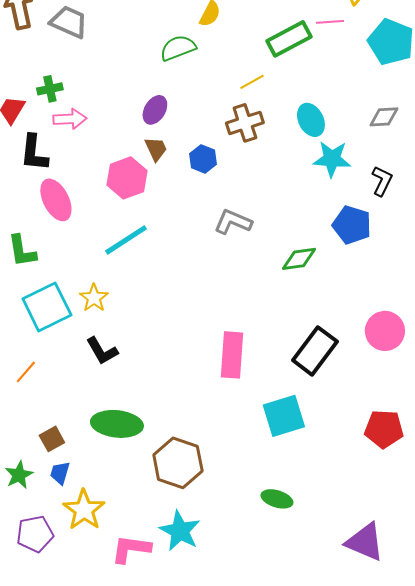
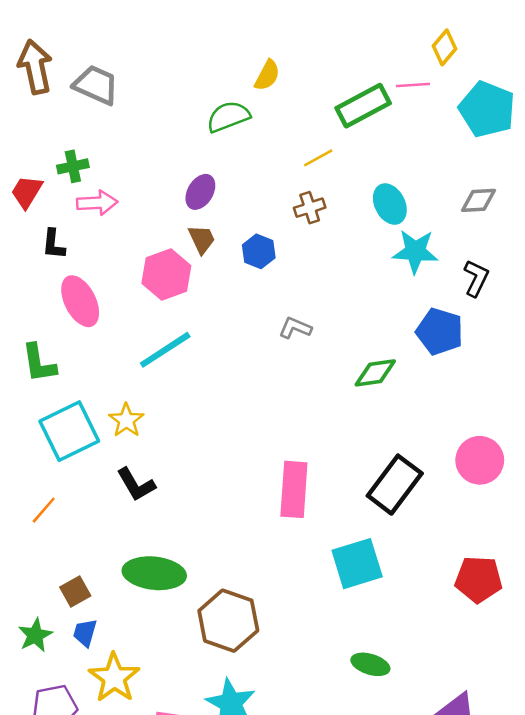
brown cross: (245, 123) -> (310, 208), size x0.7
black L-shape: (34, 153) -> (53, 244), size x0.7
gray L-shape: (233, 222) -> (295, 328), size x0.7
green ellipse: (277, 499) -> (370, 664), moved

